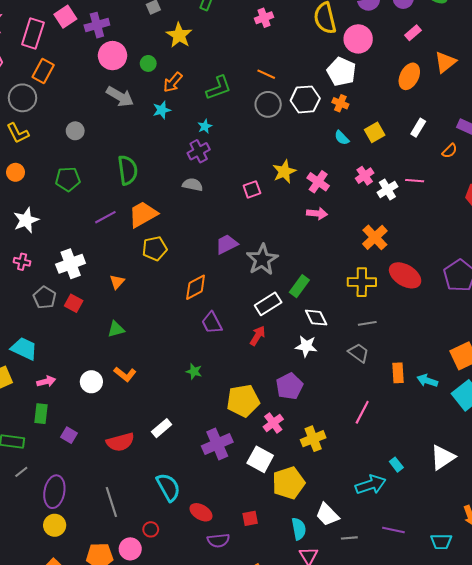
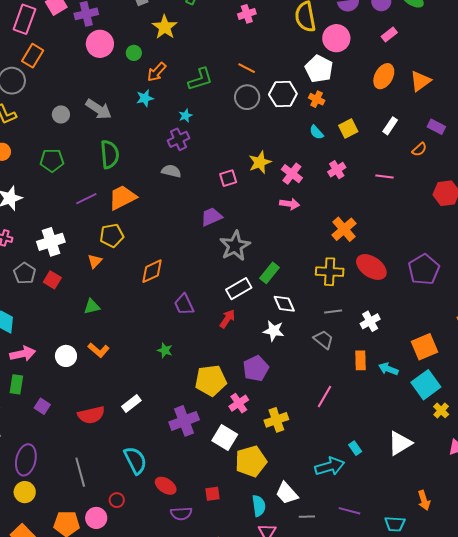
orange triangle: (445, 62) -> (420, 81), moved
gray arrow: (120, 97) -> (99, 109), moved
white cross: (387, 189) -> (370, 321), moved
purple trapezoid: (227, 244) -> (211, 217), moved
yellow pentagon: (155, 248) -> (112, 236), moved
orange diamond: (196, 287) -> (152, 271), moved
pink arrow: (46, 381) -> (23, 354), size x1.4

